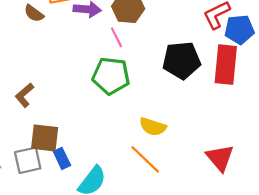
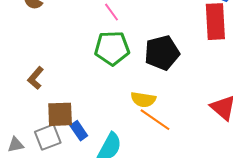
black pentagon: (182, 60) -> (162, 53), moved
yellow semicircle: (153, 127) -> (143, 100), moved

